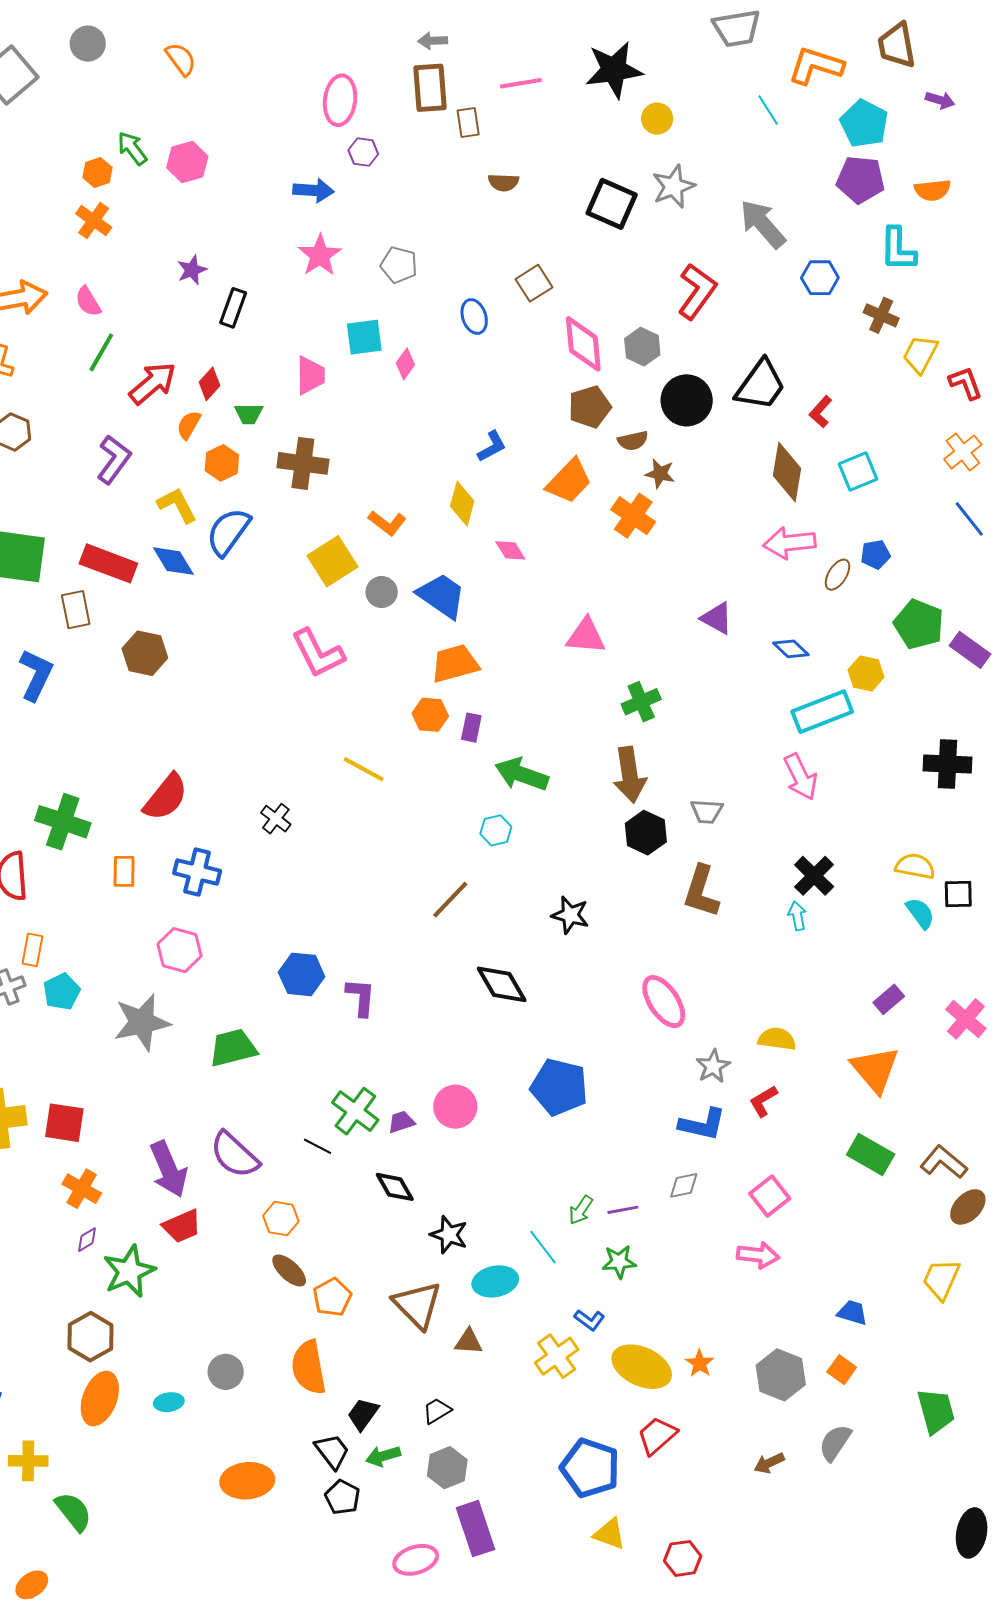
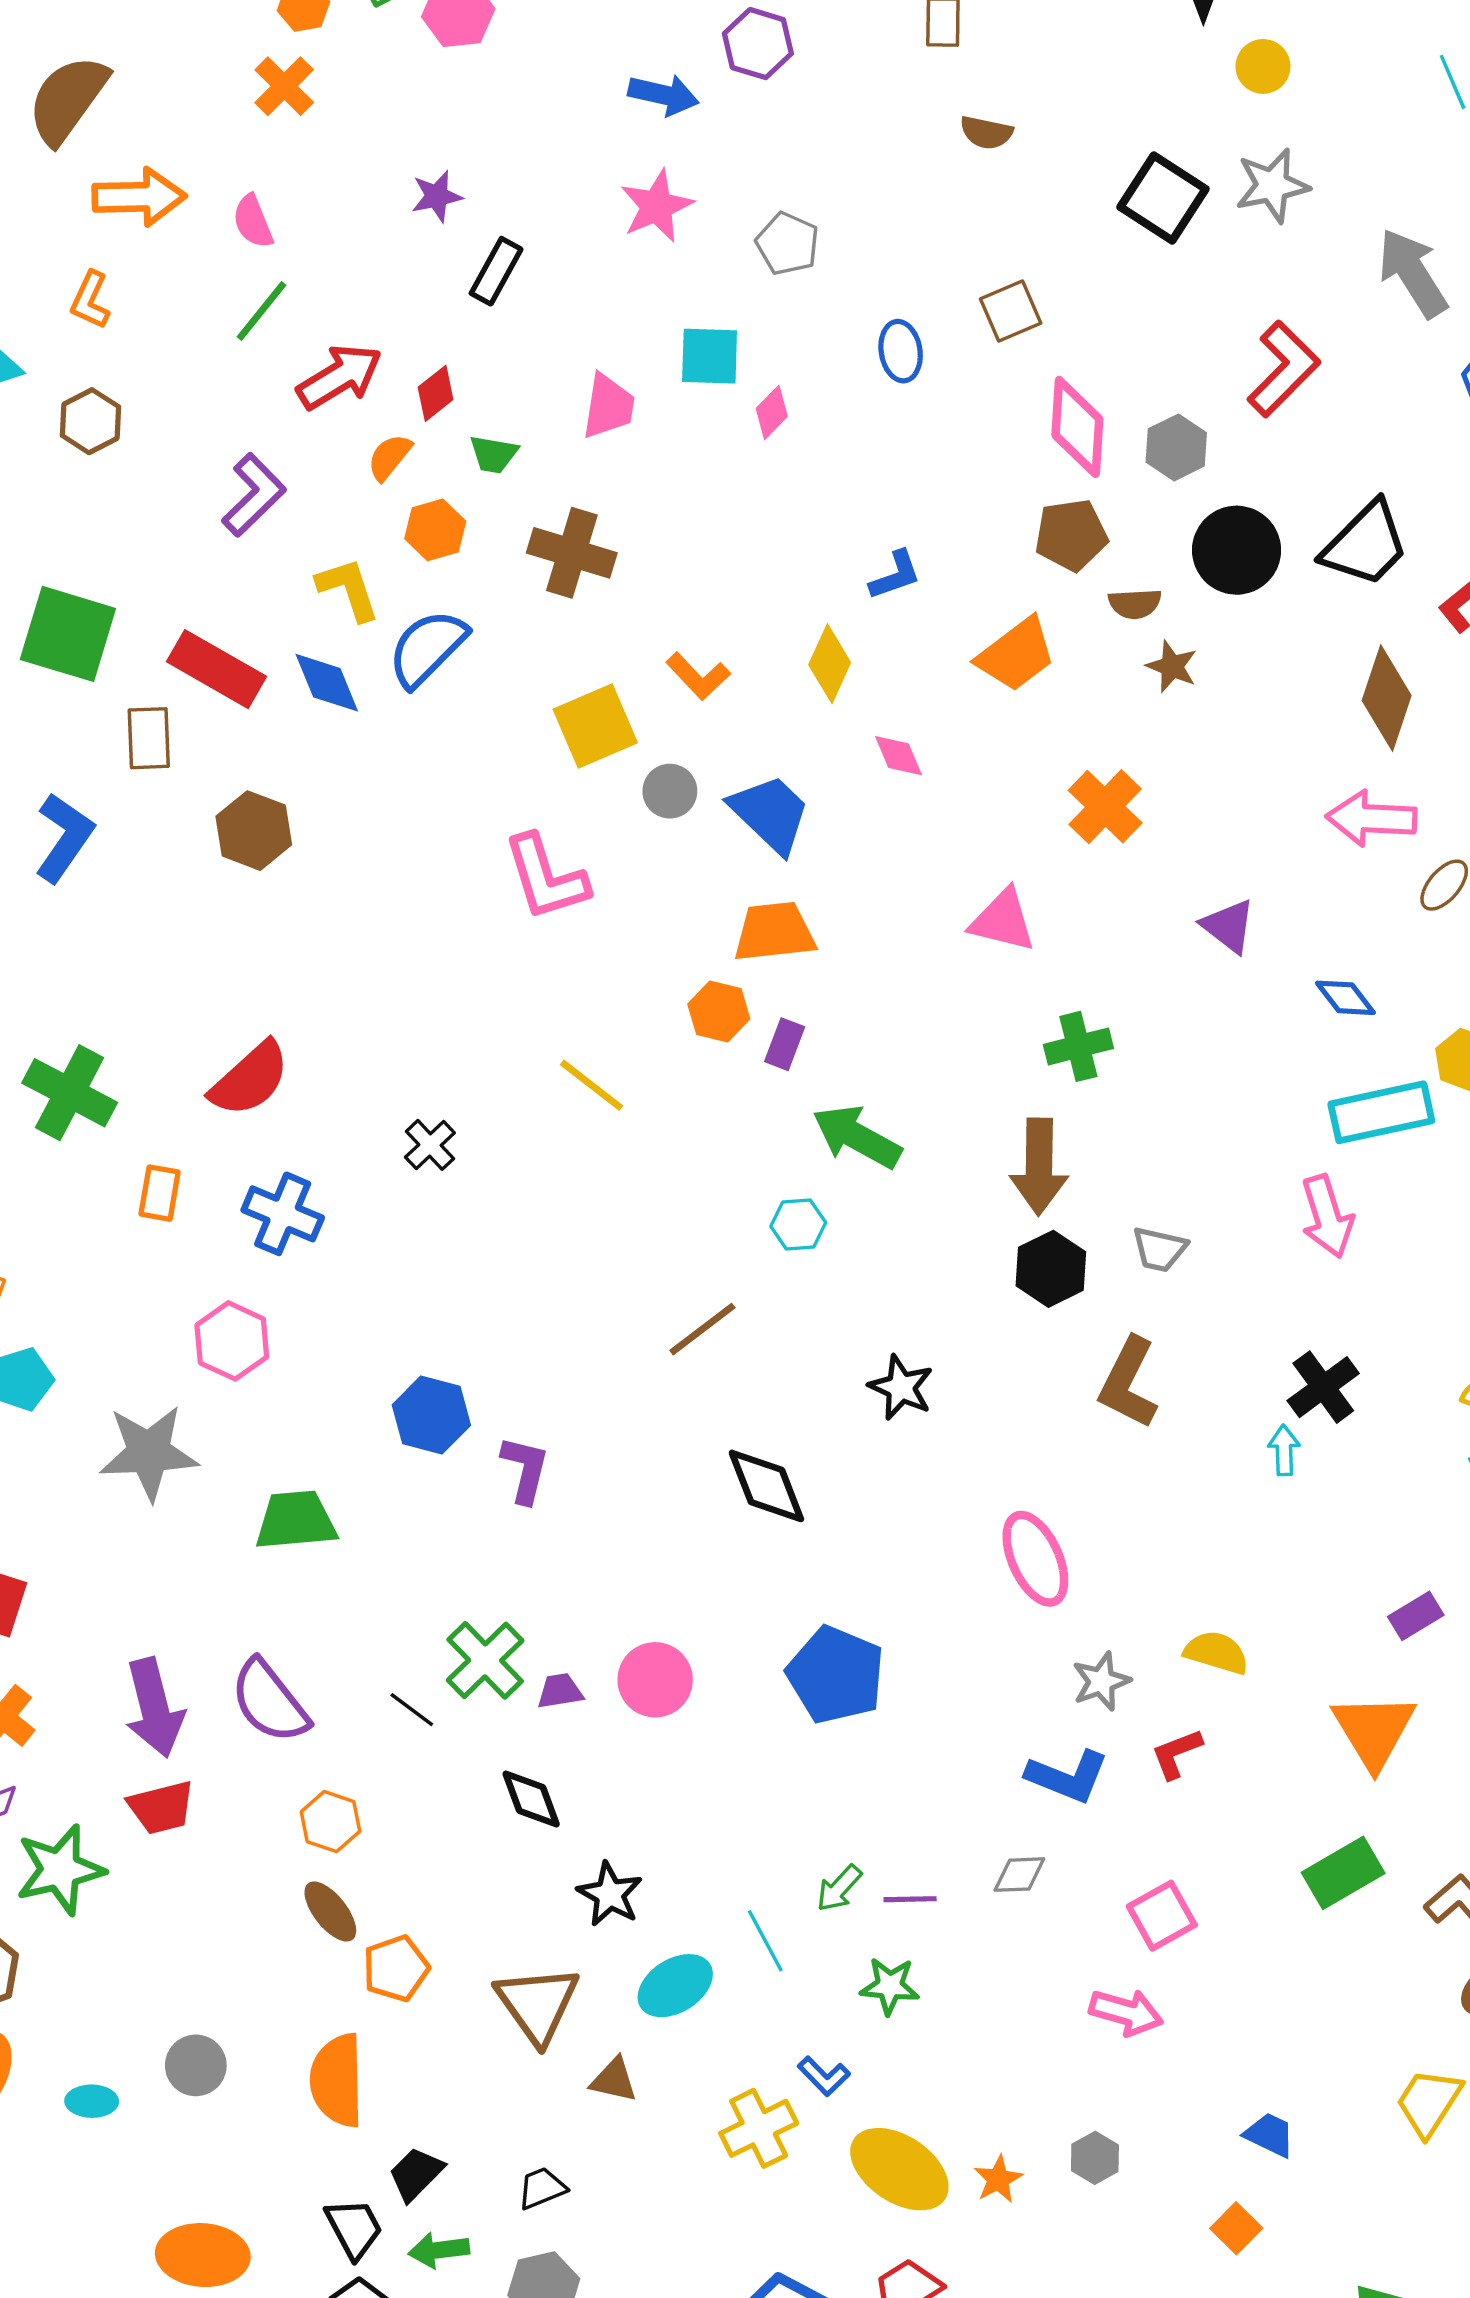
purple hexagon: (363, 152) -> (758, 44), size x1.4
orange cross: (633, 516) -> (1105, 807), moved
green rectangle: (871, 1154) -> (1343, 1873), turned -69
cyan ellipse: (495, 1281) -> (675, 1986), turned -30
gray hexagon: (781, 1375) -> (1095, 2158), moved, size x0.6

